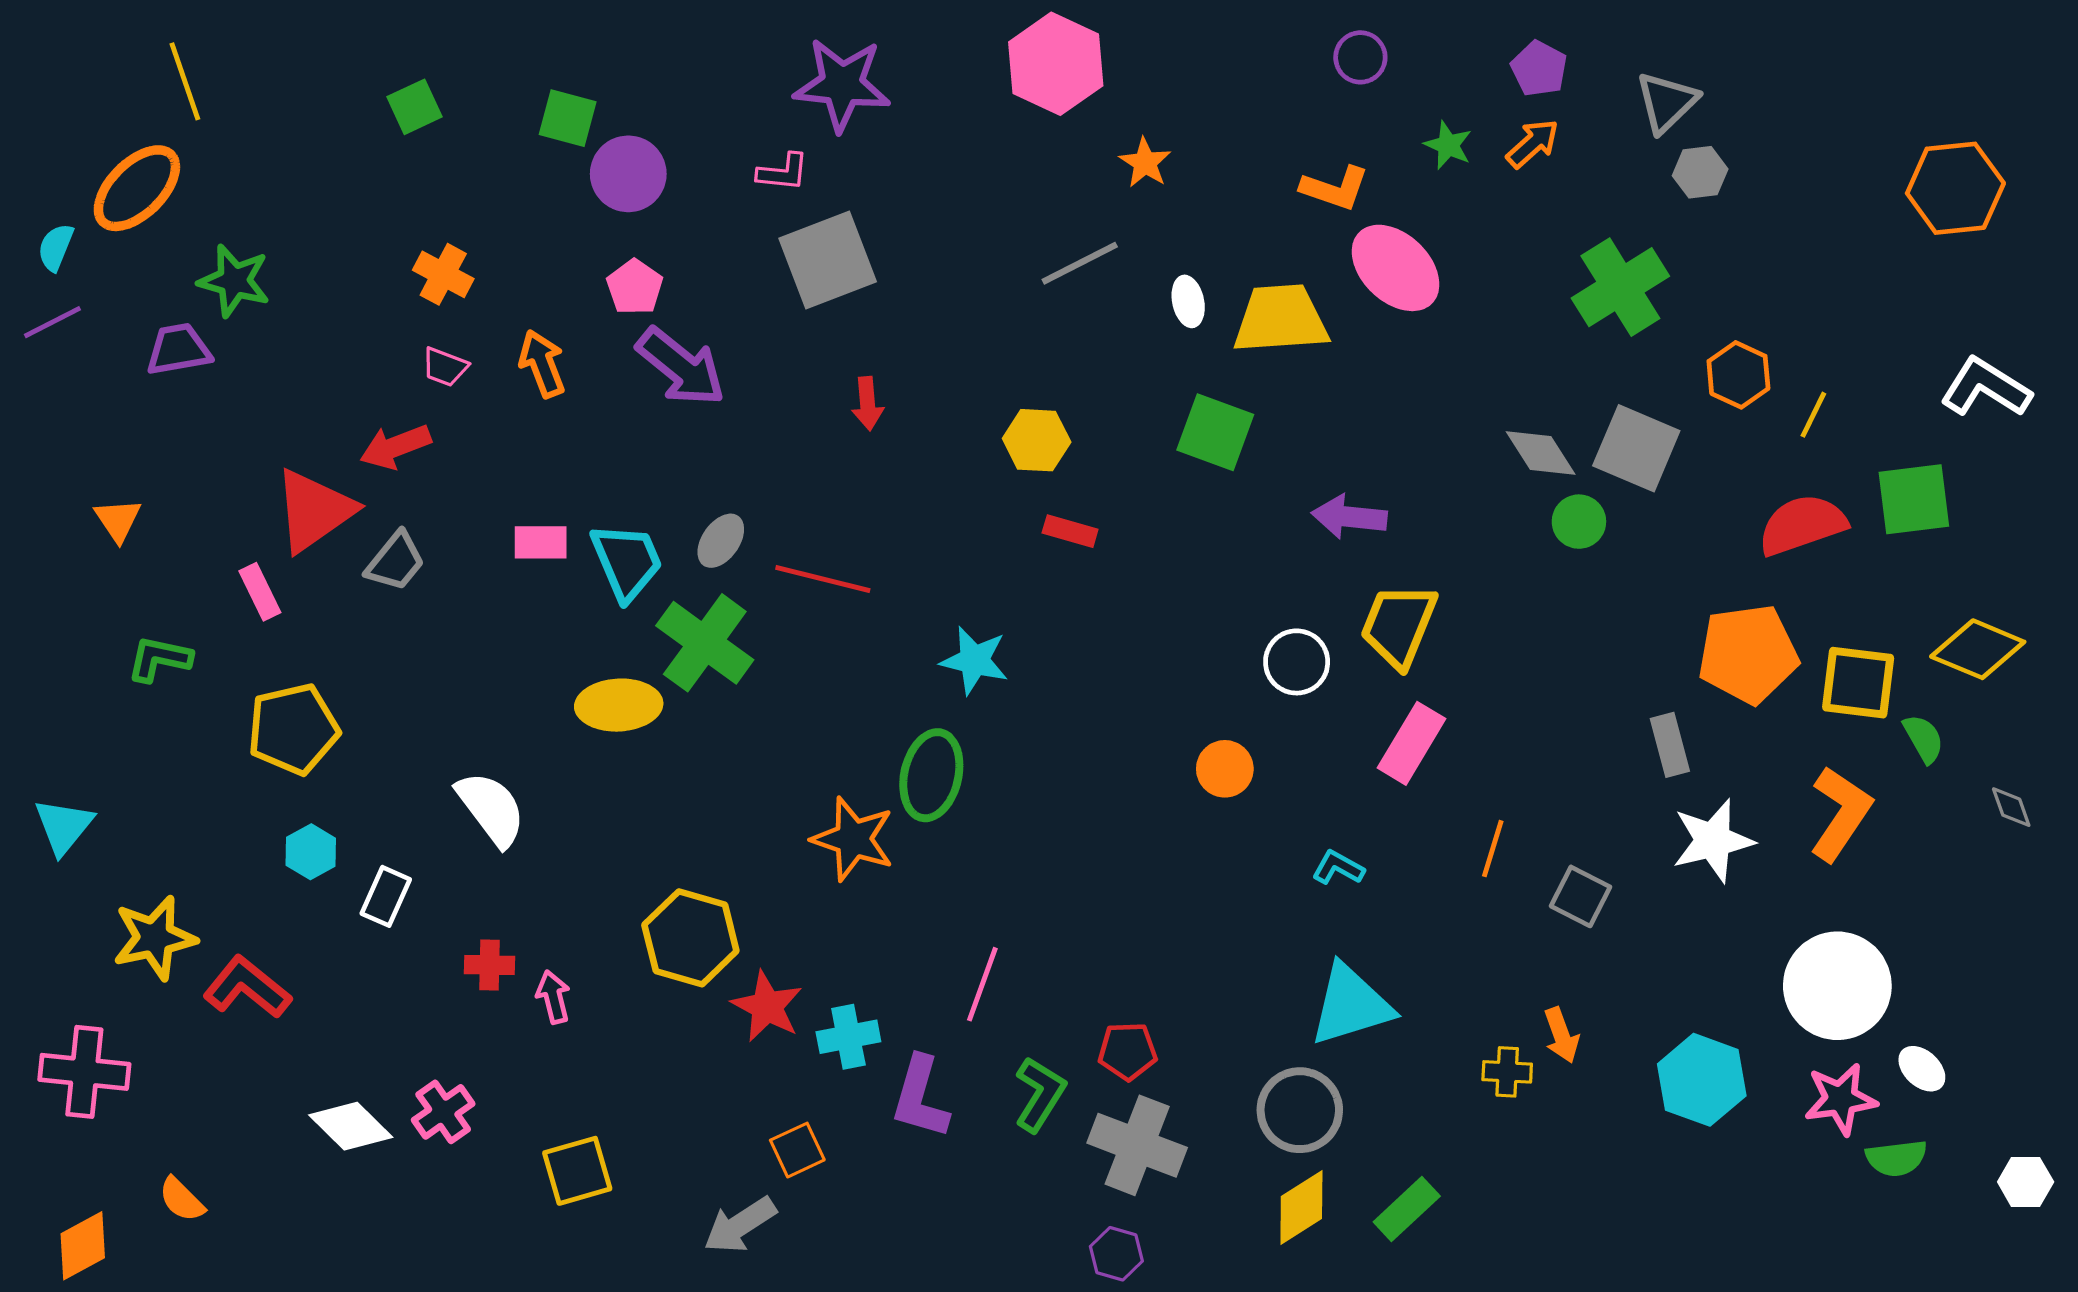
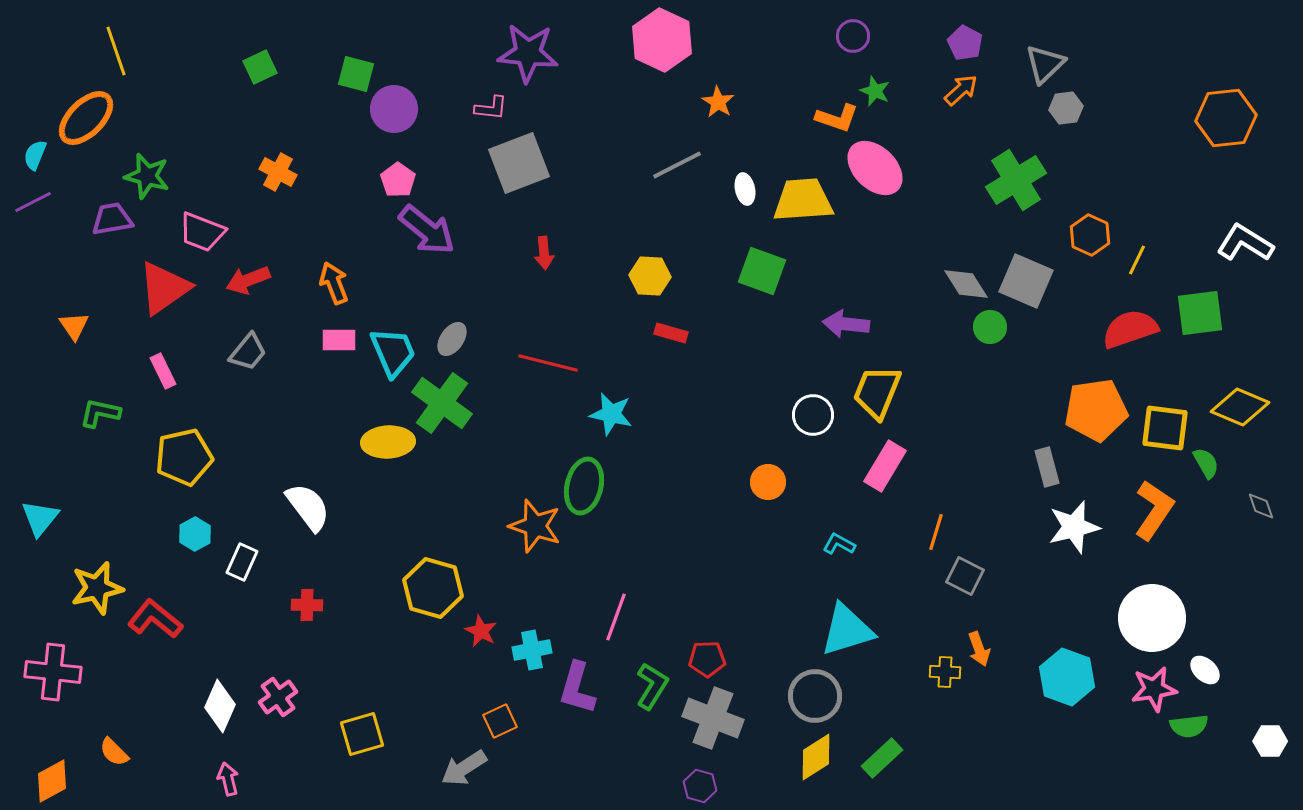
green star: (1448, 145) -> (875, 91), moved
orange arrow: (542, 364) -> (334, 283), moved
pink trapezoid: (445, 367) -> (202, 232), moved, size x1.6
red triangle: (314, 510) -> (164, 288), moved
red line: (823, 579) -> (548, 363), moved
gray square: (1581, 896) -> (965, 576), moved
pink arrow: (553, 997) -> (228, 779), moved
red star: (767, 1006) -> (481, 631), size x0.7
white diamond: (351, 1126) -> (220, 706), turned 69

